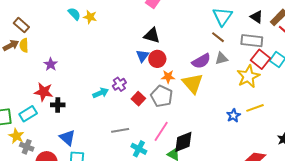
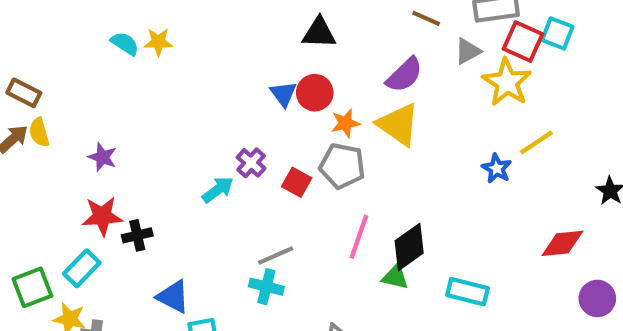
black triangle: (152, 35) -> (319, 33), moved
gray triangle: (221, 58) -> (468, 51), moved
cyan cross: (139, 149) -> (266, 287), moved

